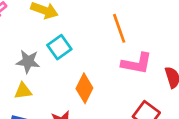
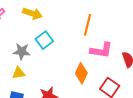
orange line: (119, 28) -> (88, 25), turned 35
orange diamond: (84, 88) -> (81, 73), moved

